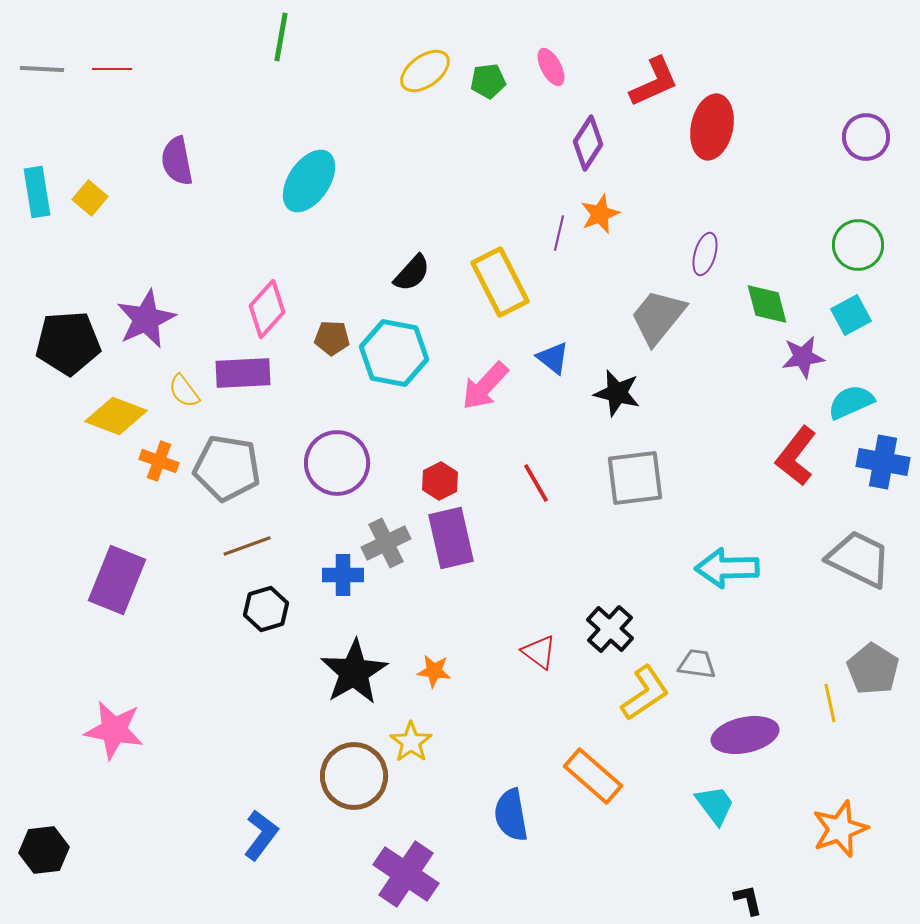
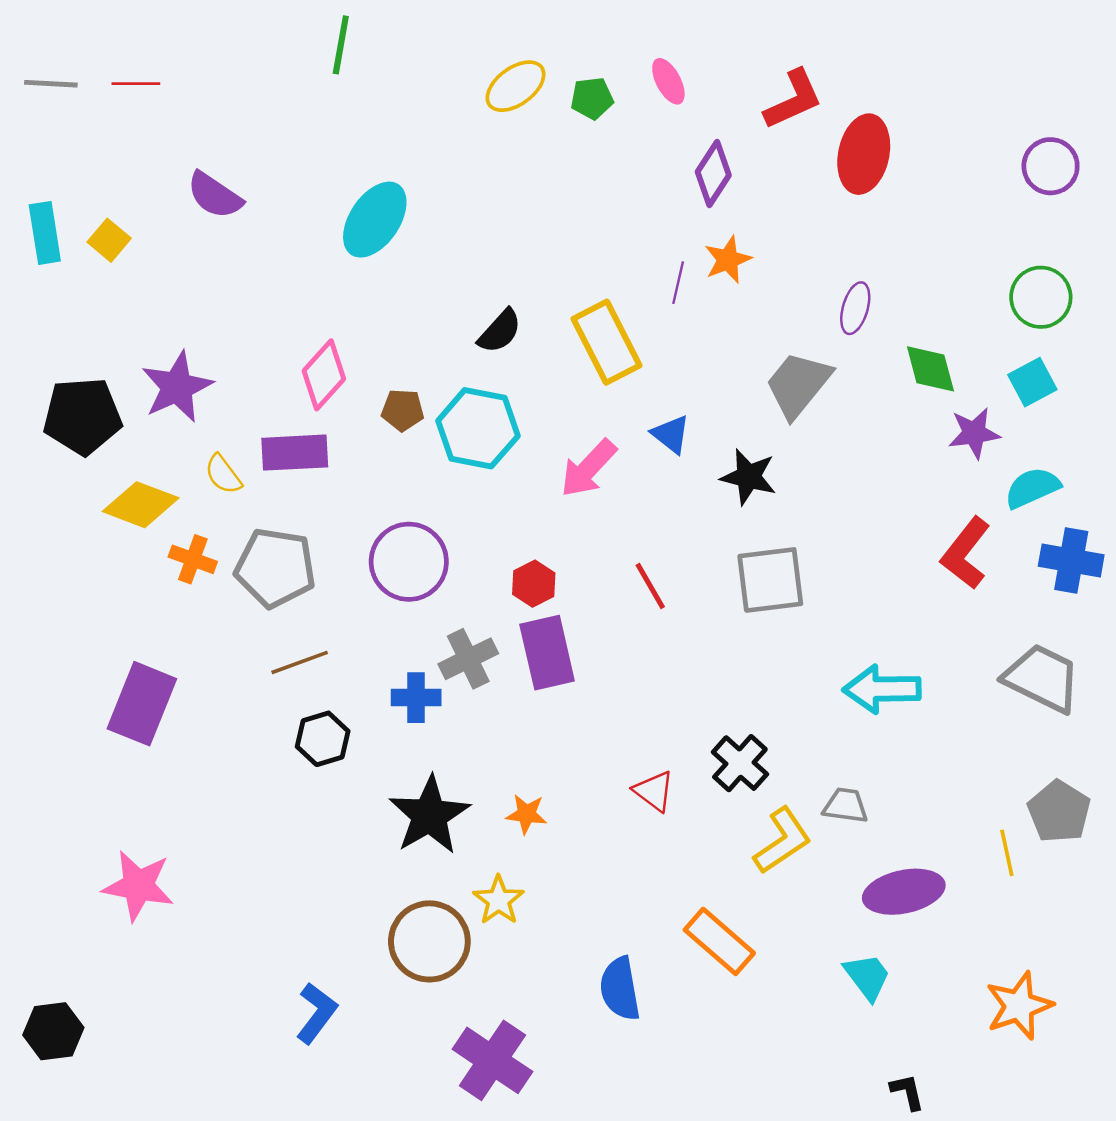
purple semicircle: (177, 161) -> (215, 195), turned -45

